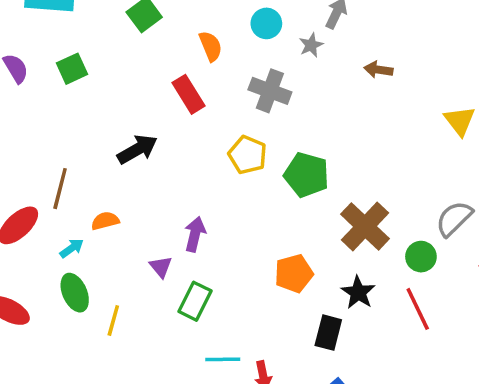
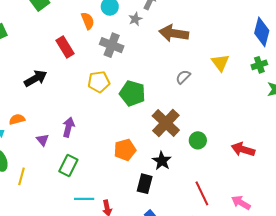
orange semicircle: (211, 46) -> (88, 21), moved
brown arrow: (378, 70) -> (174, 33), size x1.8
yellow pentagon: (248, 155) -> (99, 82), turned -30
gray semicircle: (454, 219) -> (183, 77), moved, size x0.7
purple triangle: (161, 267) -> (43, 140), moved
red line: (418, 309) -> (202, 193), moved

